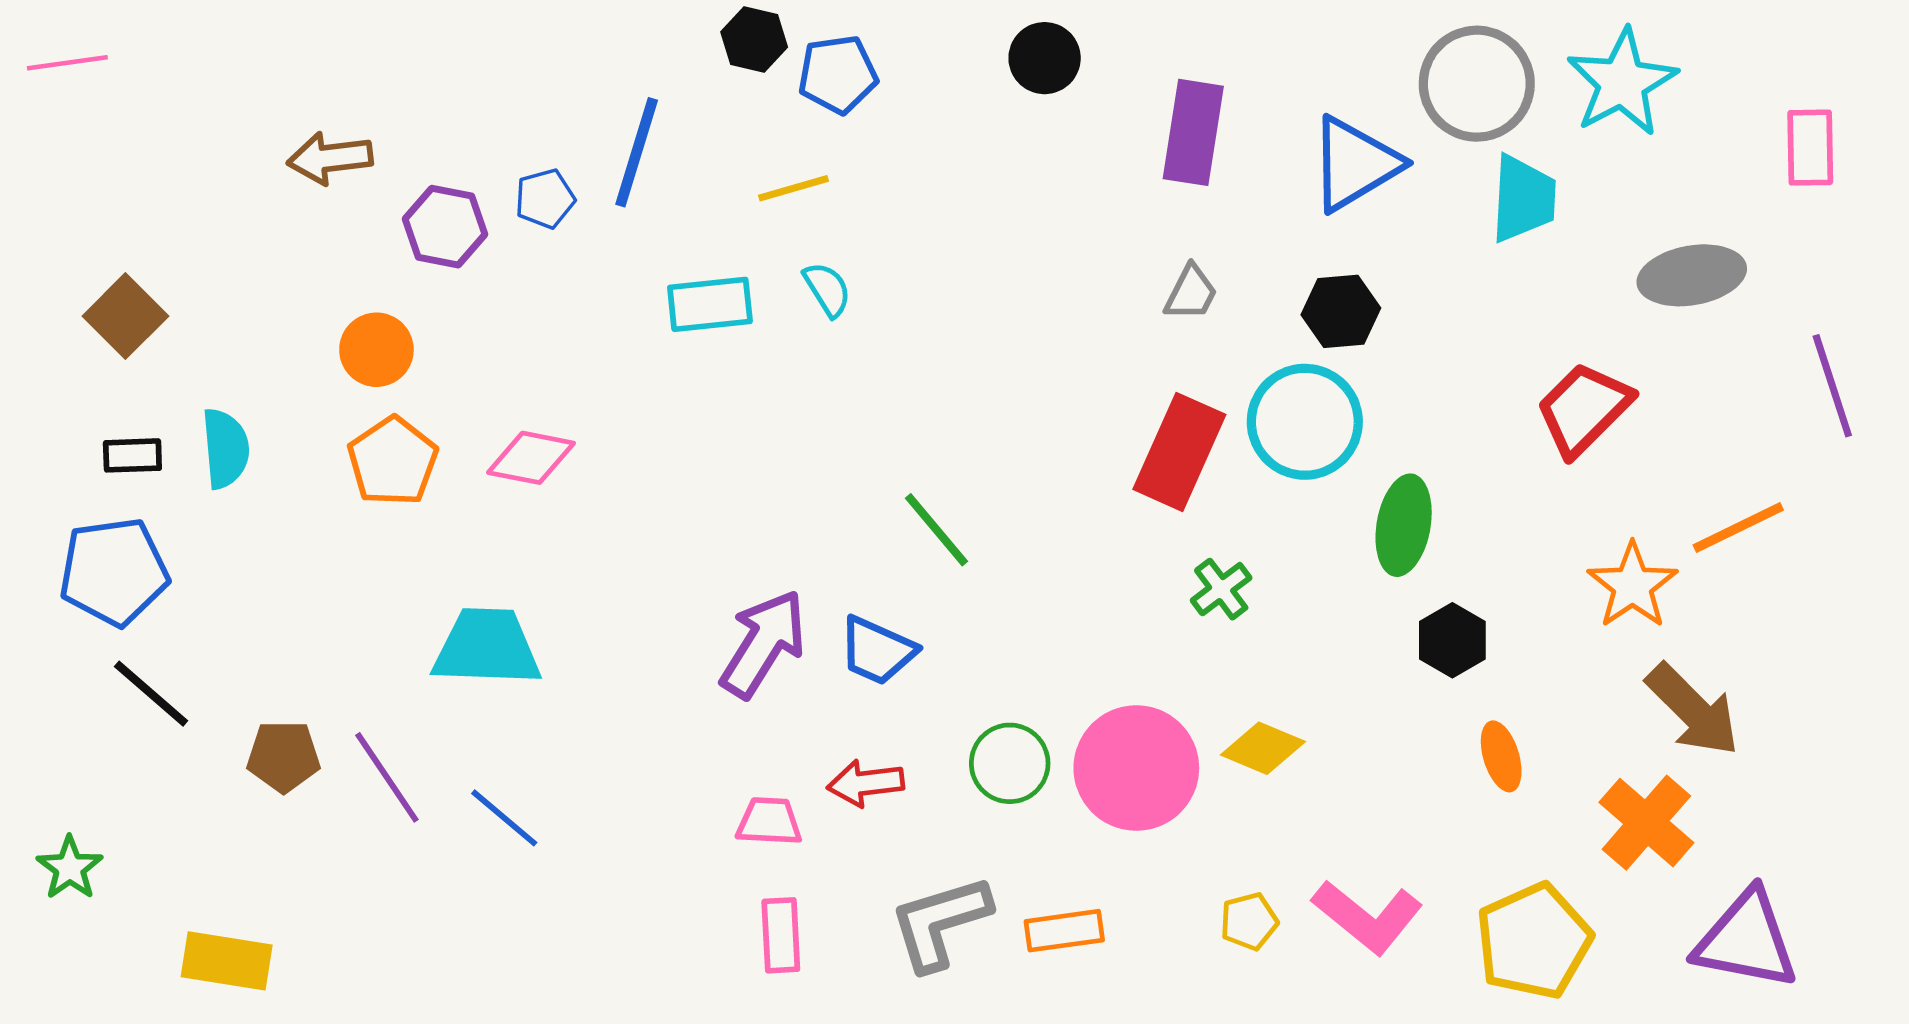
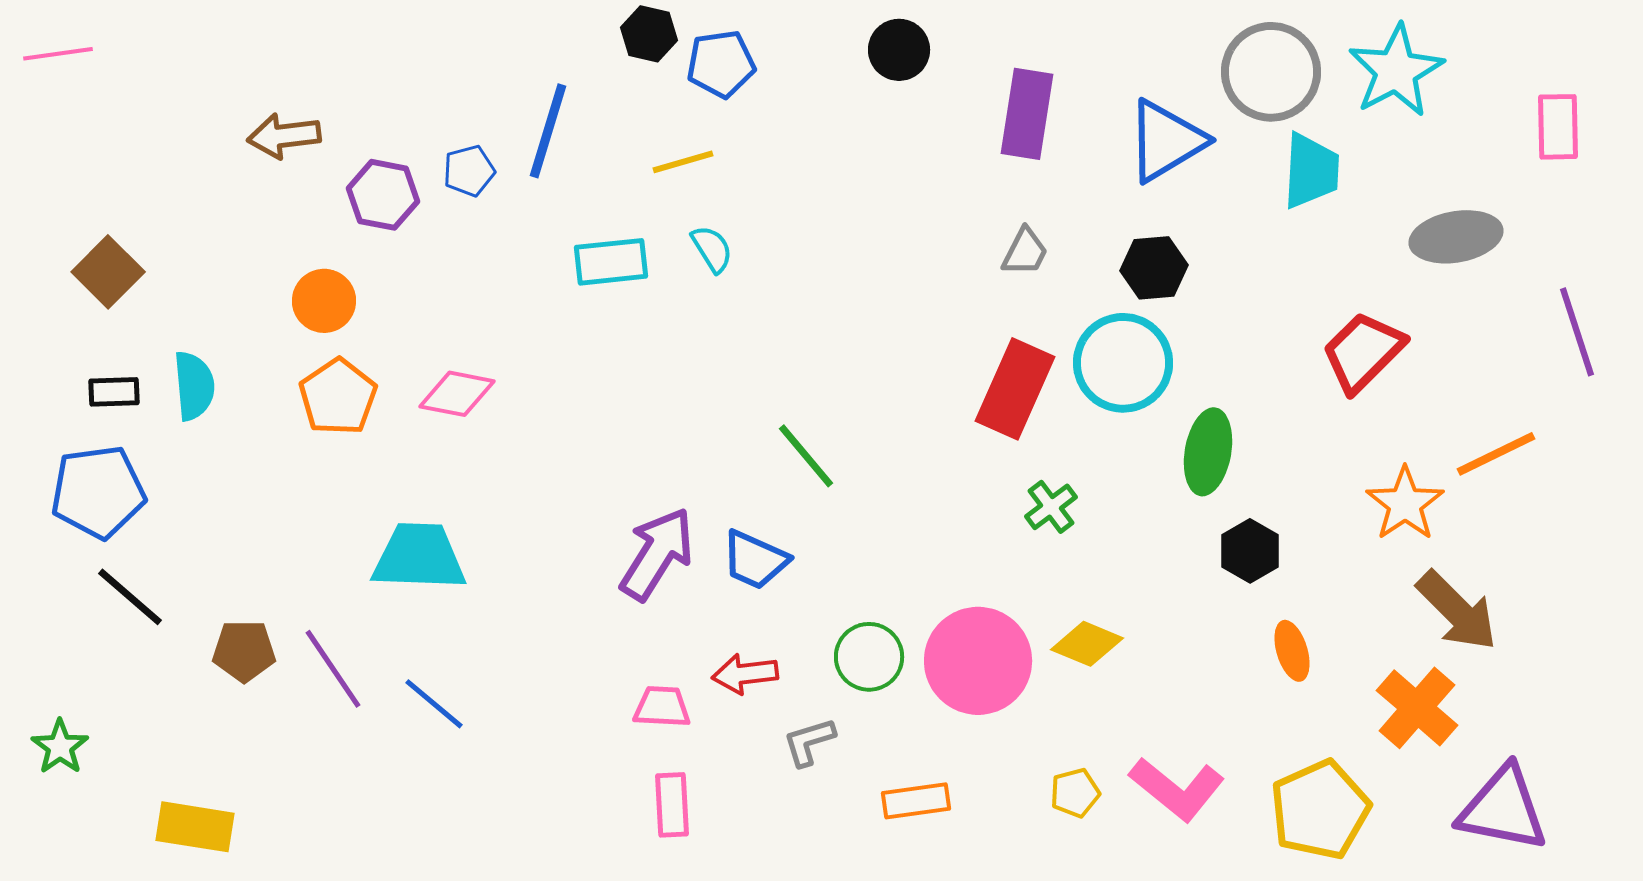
gray L-shape: (940, 923) -> (809, 742), moved, size x0.6

